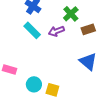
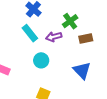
cyan circle: (34, 84) -> (41, 60), moved

